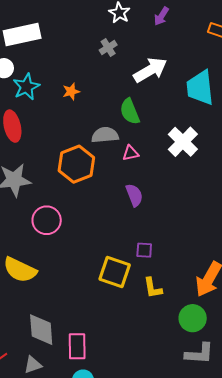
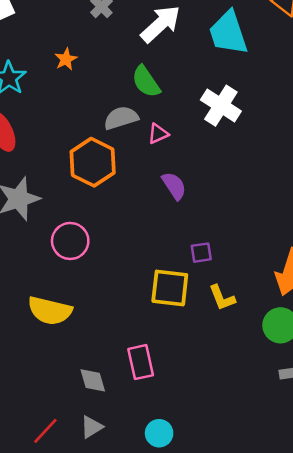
orange star: (71, 91) -> (66, 59), moved
gray diamond: (41, 330) -> (93, 380), size x0.7
pink rectangle: (77, 346) -> (141, 362), moved

